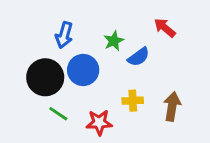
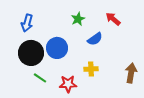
blue arrow: (64, 35) -> (27, 23), moved
green star: (114, 41) -> (78, 19), moved
brown arrow: (172, 106) -> (131, 73), moved

